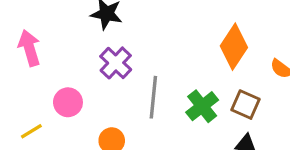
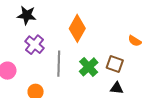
orange diamond: (234, 47) -> (77, 28), moved

